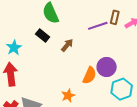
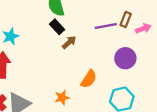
black rectangle: (43, 35) -> (57, 27), moved
purple circle: (107, 67) -> (125, 58), moved

